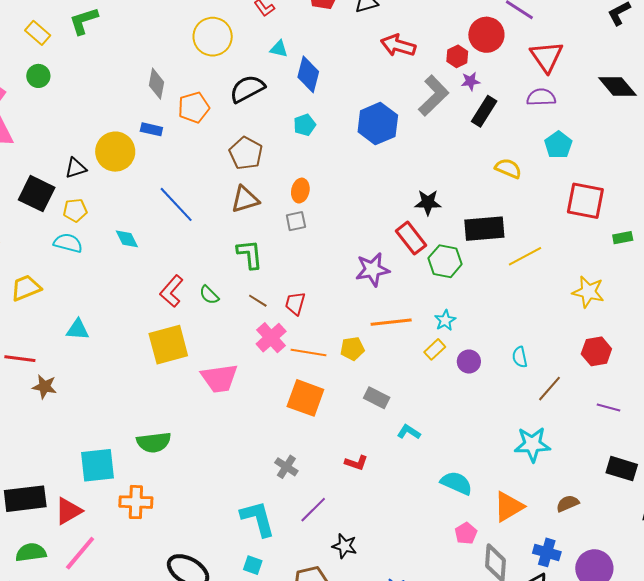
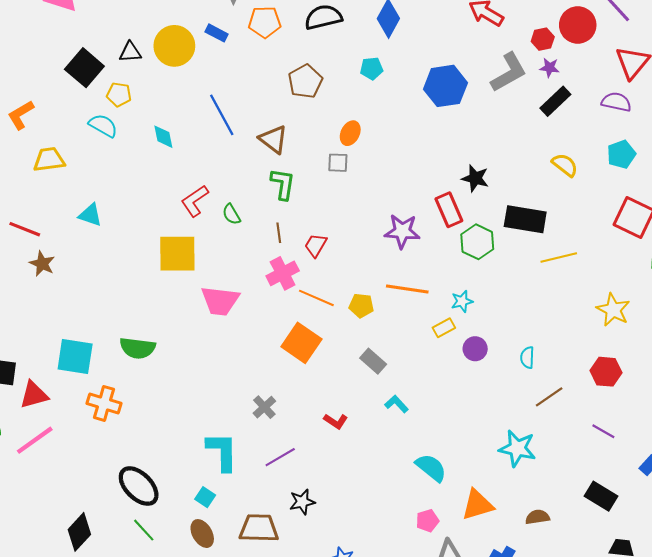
brown triangle: (245, 199) -> (273, 139), moved, turned 40
brown line: (258, 301) -> (279, 233), turned 36
black star: (344, 546) -> (302, 502), turned 30

